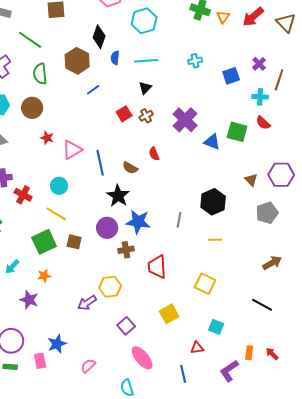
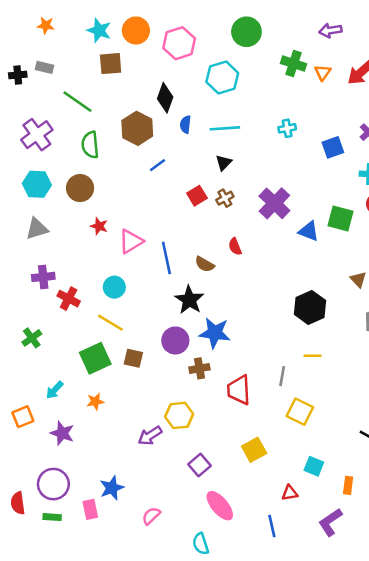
gray line: (179, 220) -> (282, 376), moved
purple star: (29, 300) -> (62, 433), moved
orange rectangle: (249, 353) -> (348, 485), moved

